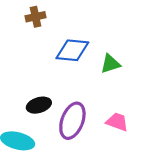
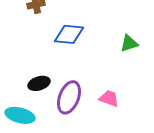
green triangle: (110, 64) -> (129, 43), moved

